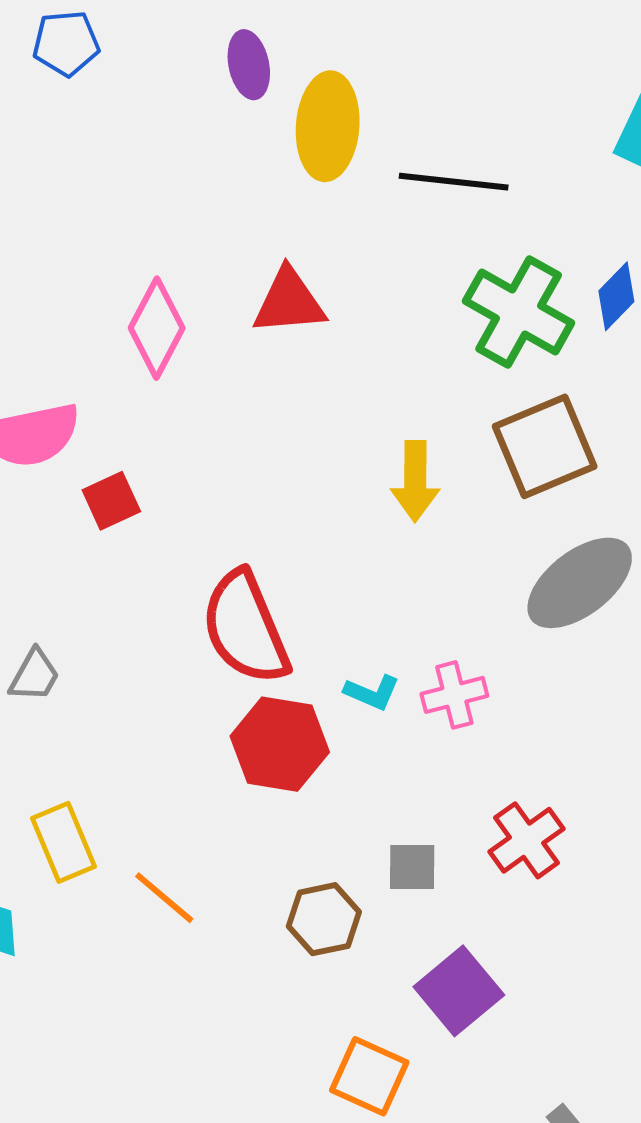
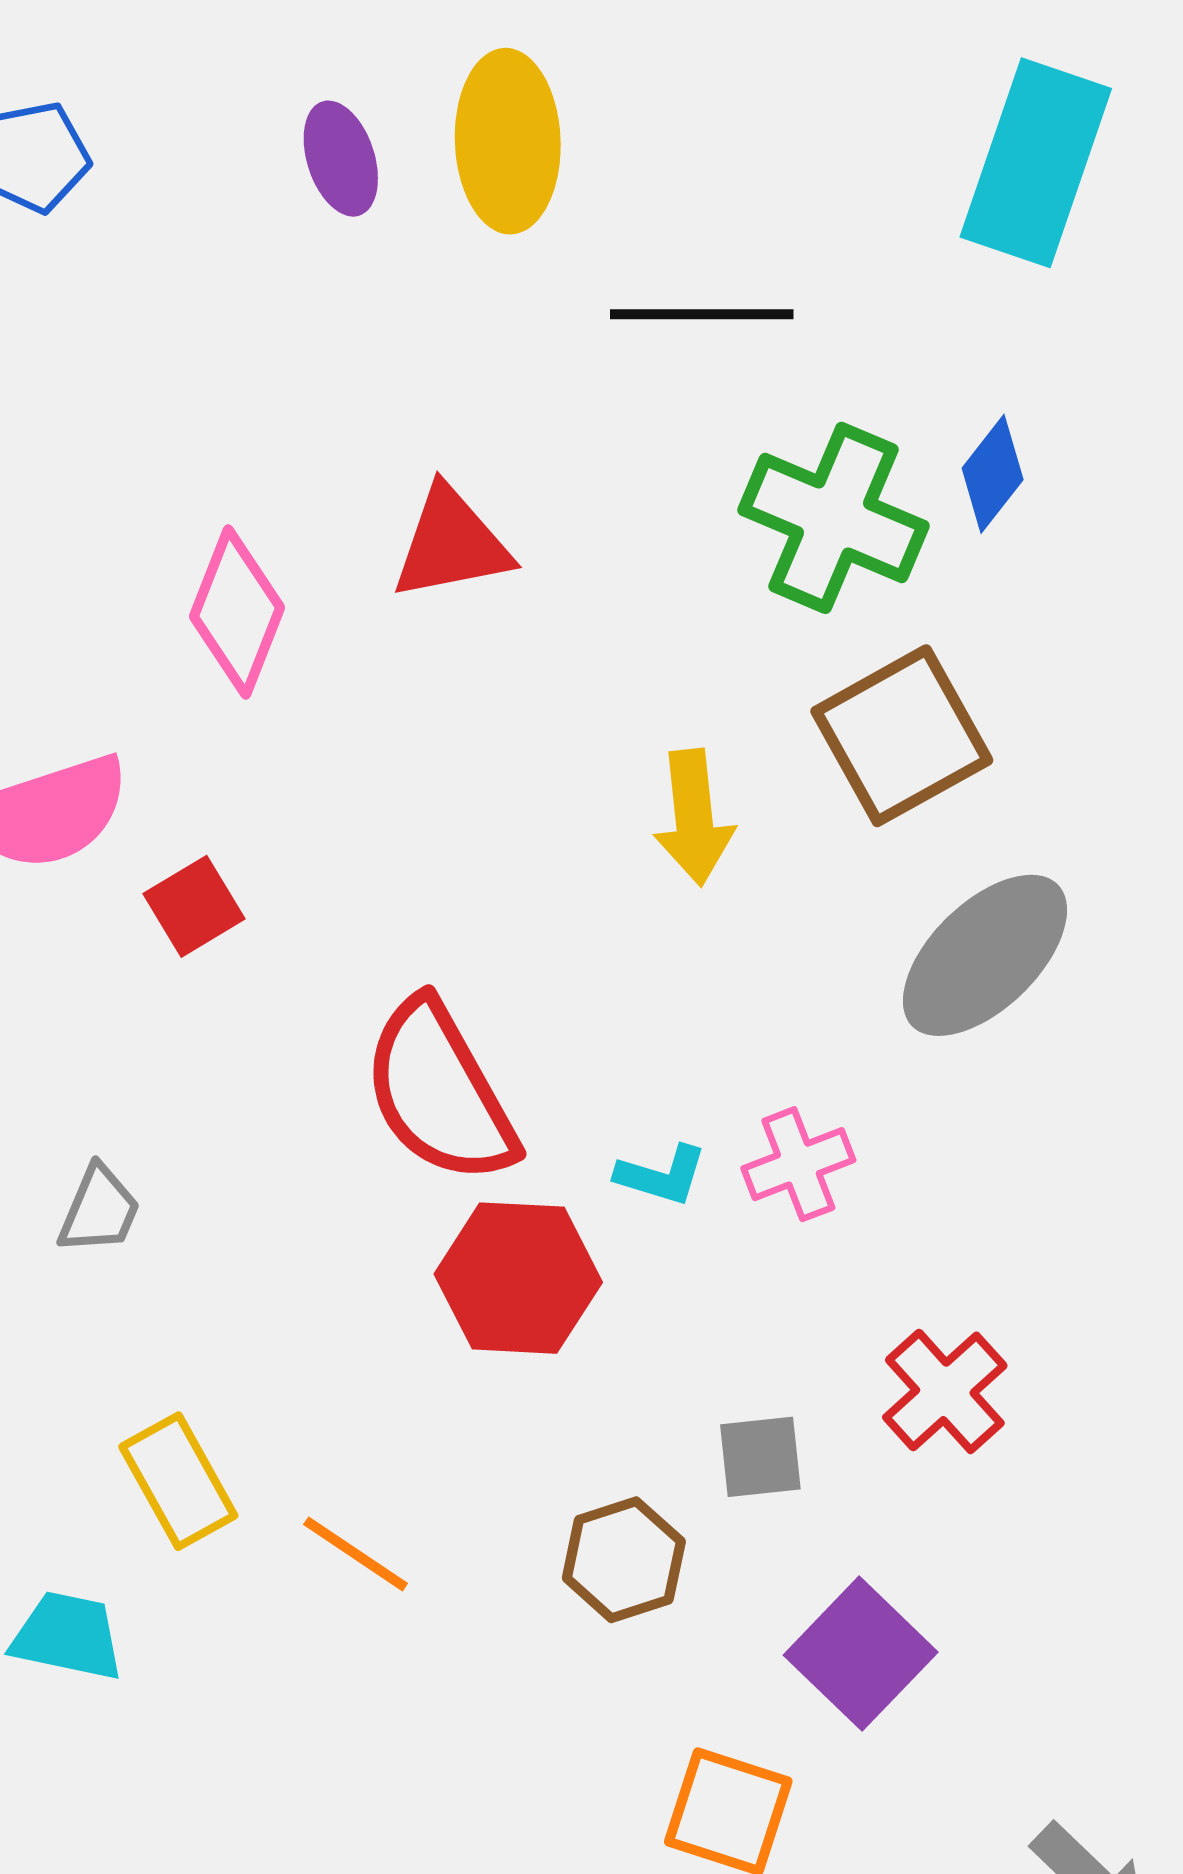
yellow ellipse: (328, 126) -> (508, 141), moved

